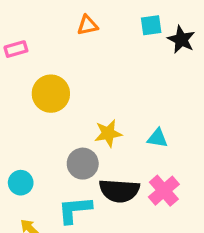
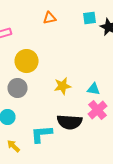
gray circle: (83, 164) -> (18, 88), moved
pink cross: (164, 191) -> (98, 110), moved

